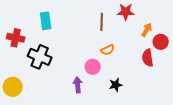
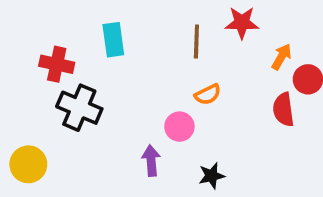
cyan rectangle: (46, 21) -> (113, 40), moved
red cross: (16, 38) -> (57, 64), moved
black star: (116, 85) -> (212, 176), moved

